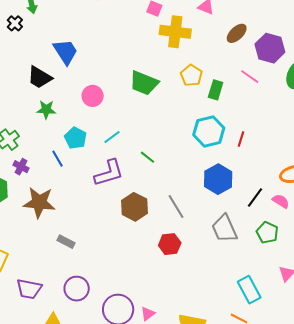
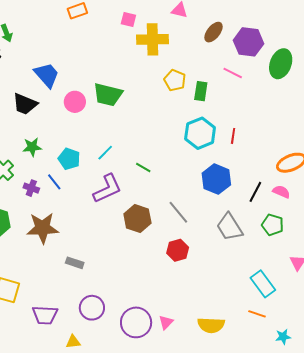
green trapezoid: (144, 83) -> (108, 95), moved
pink circle: (93, 96) -> (75, 102), moved
green star: (46, 110) -> (32, 147), moved
purple cross: (21, 167) -> (31, 188), moved

